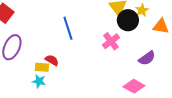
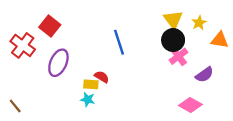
black circle: (128, 20) -> (173, 40), moved
pink cross: (111, 41) -> (178, 56), moved

